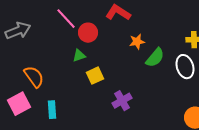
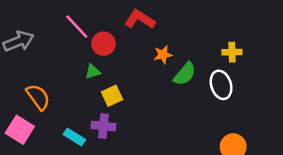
purple cross: (122, 101) -> (103, 126), moved, turned 36
pink square: (19, 104) -> (20, 130), turned -30
cyan rectangle: (52, 110) -> (74, 137), moved, turned -54

